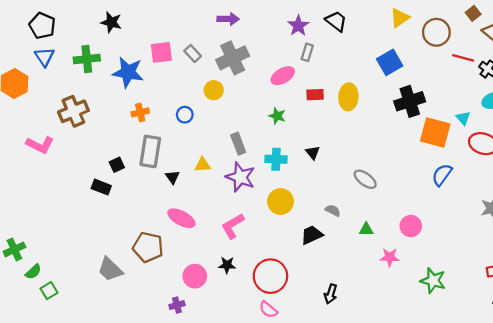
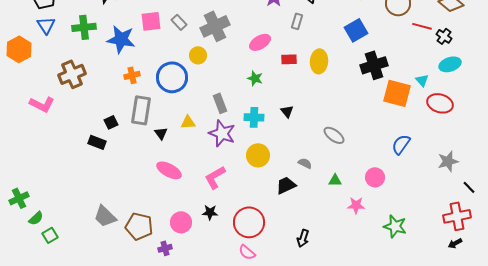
gray rectangle: (307, 52) -> (297, 21), moved
blue circle: (185, 115) -> (172, 77), size x2.0
blue semicircle: (442, 175) -> (401, 144), moved
brown pentagon: (148, 247) -> (139, 226), moved

